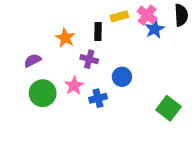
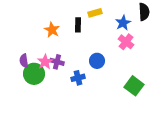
pink cross: (147, 15) -> (126, 42), moved
purple cross: (89, 59) -> (57, 62), moved
purple semicircle: (33, 60) -> (24, 61), moved, turned -72
pink star: (74, 86) -> (45, 62), moved

